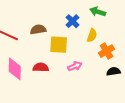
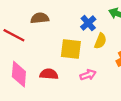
brown semicircle: (38, 29) -> (40, 18), moved
yellow semicircle: (92, 35) -> (100, 41), moved

